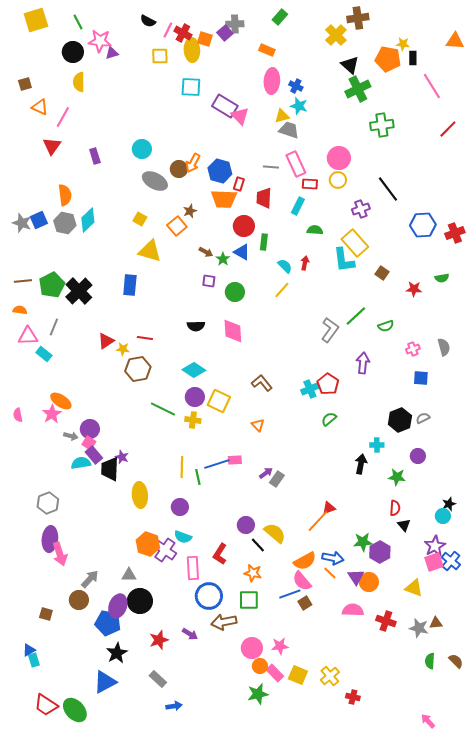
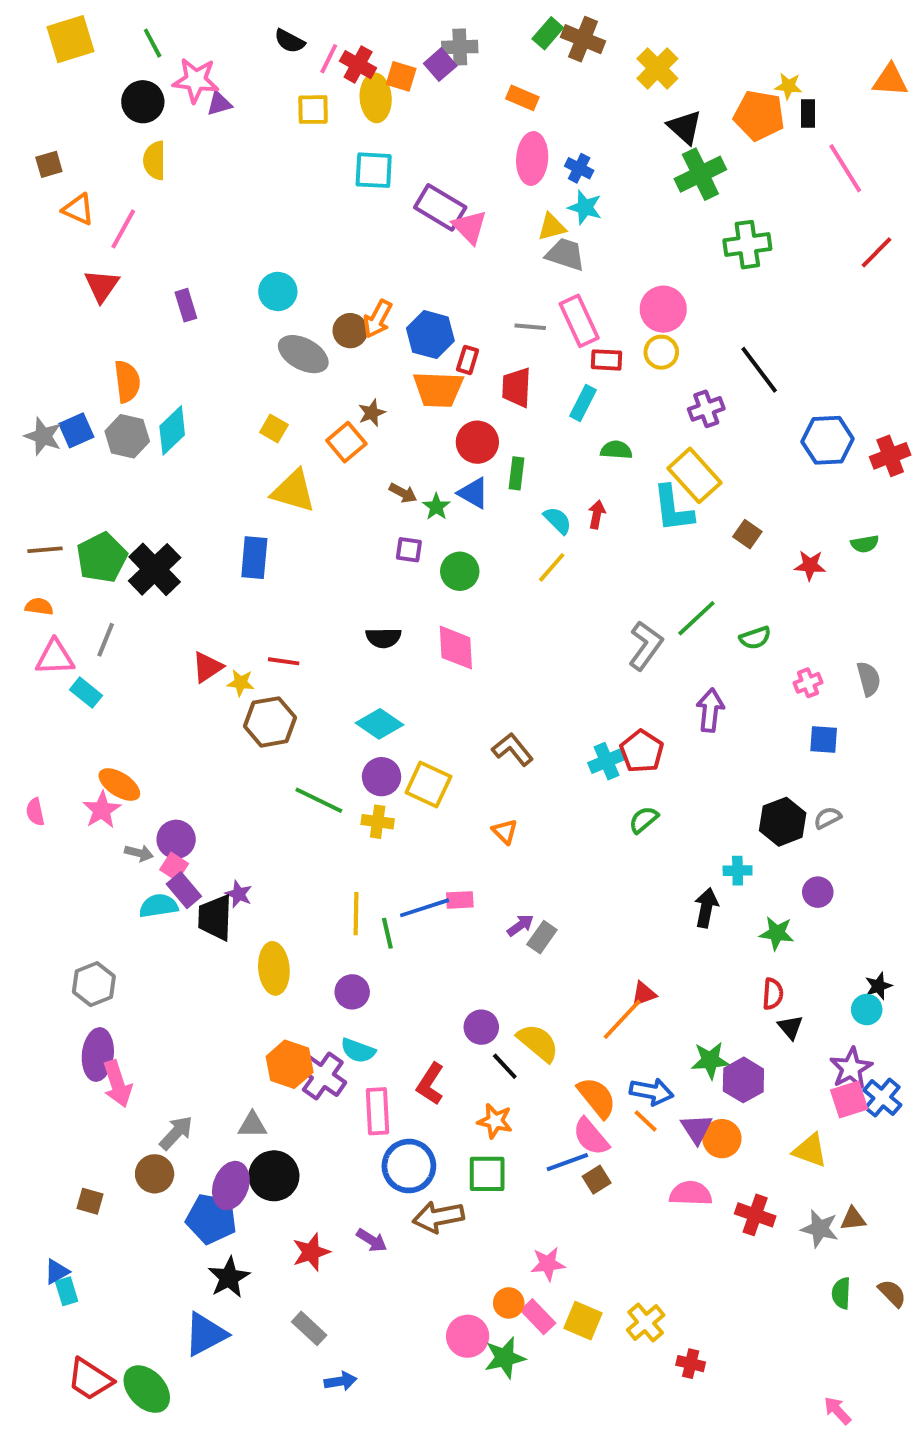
brown cross: (358, 18) -> (583, 39), moved, turned 30
orange semicircle: (305, 561) -> (597, 1098), turned -100
pink circle: (252, 648) -> (468, 1336), moved

